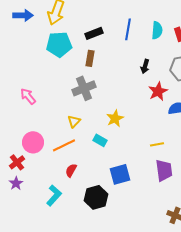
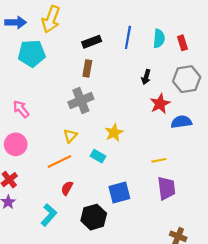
cyan pentagon: (59, 44) -> (32, 53), moved
pink circle: (33, 142) -> (16, 144), moved

